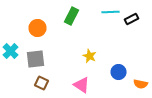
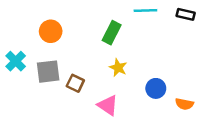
green rectangle: (72, 16) -> (112, 33), moved
black rectangle: (132, 19) -> (186, 14), moved, turned 40
brown square: (42, 83) -> (75, 83), moved

